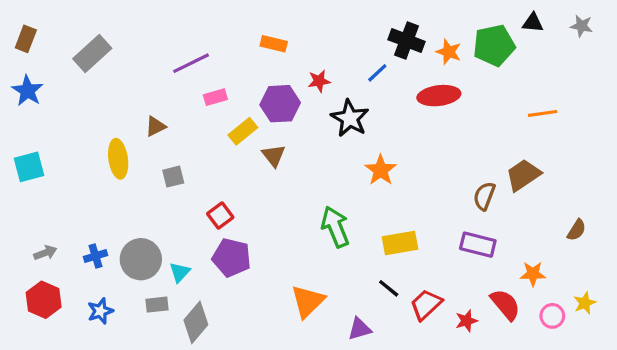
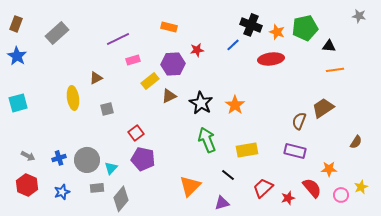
black triangle: (533, 23) -> (329, 46), moved
black star: (350, 118) -> (201, 103), moved
brown triangle: (274, 156) -> (169, 96), turned 42
gray arrow: (45, 253) -> (28, 156), turned 48
black line: (389, 288) -> (228, 175), moved

